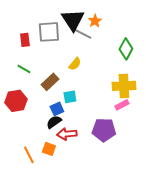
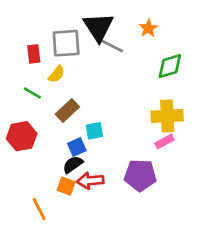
orange star: (95, 21) -> (148, 28), moved
green diamond: (126, 49) -> (170, 66), turned 45
yellow semicircle: (75, 64) -> (57, 74), moved
orange square: (49, 149) -> (66, 186), moved

